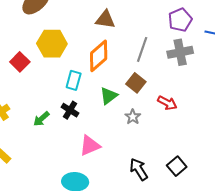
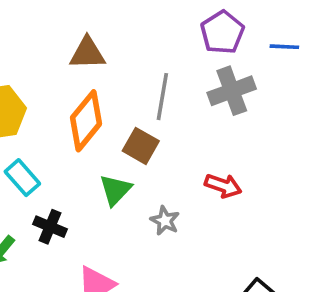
cyan rectangle: (74, 80) -> (22, 178), moved, turned -48
brown square: (136, 83) -> (141, 146), moved

